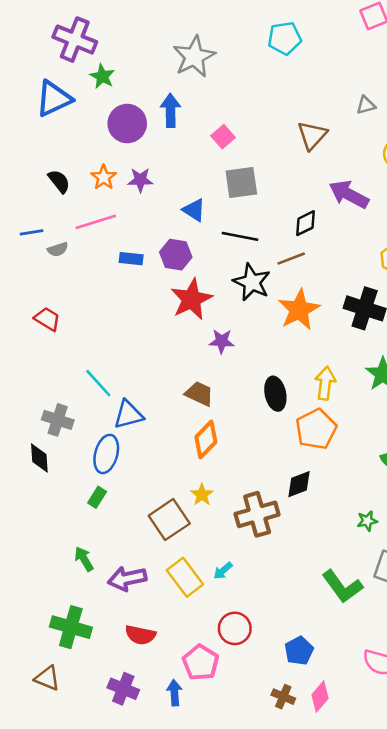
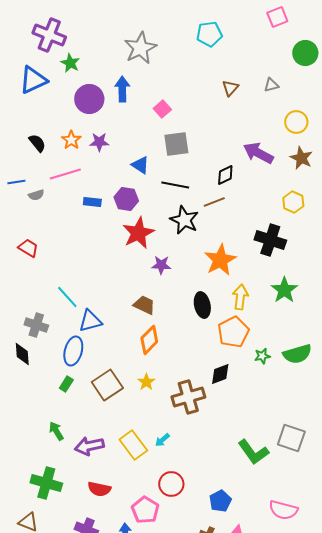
brown triangle: (312, 135) -> (230, 88), moved, size x0.7
orange star: (299, 310) -> (220, 260), moved
brown square: (169, 520) -> (107, 385), moved
green star: (367, 521) -> (262, 356), moved

